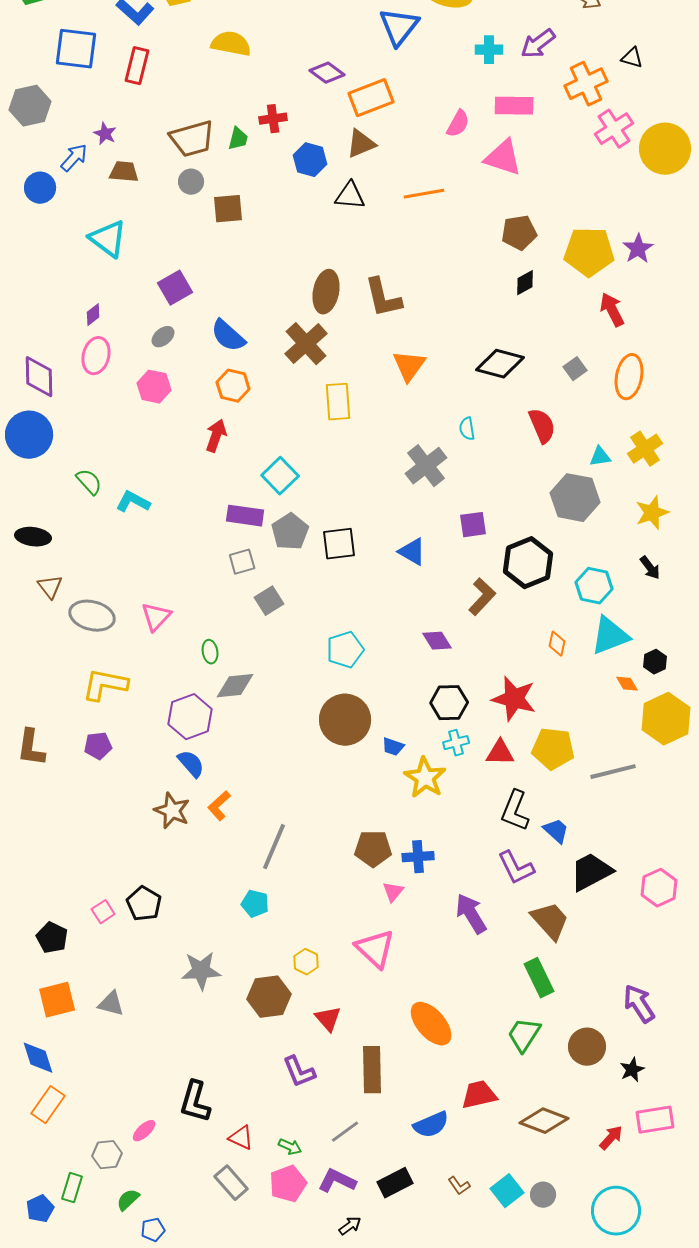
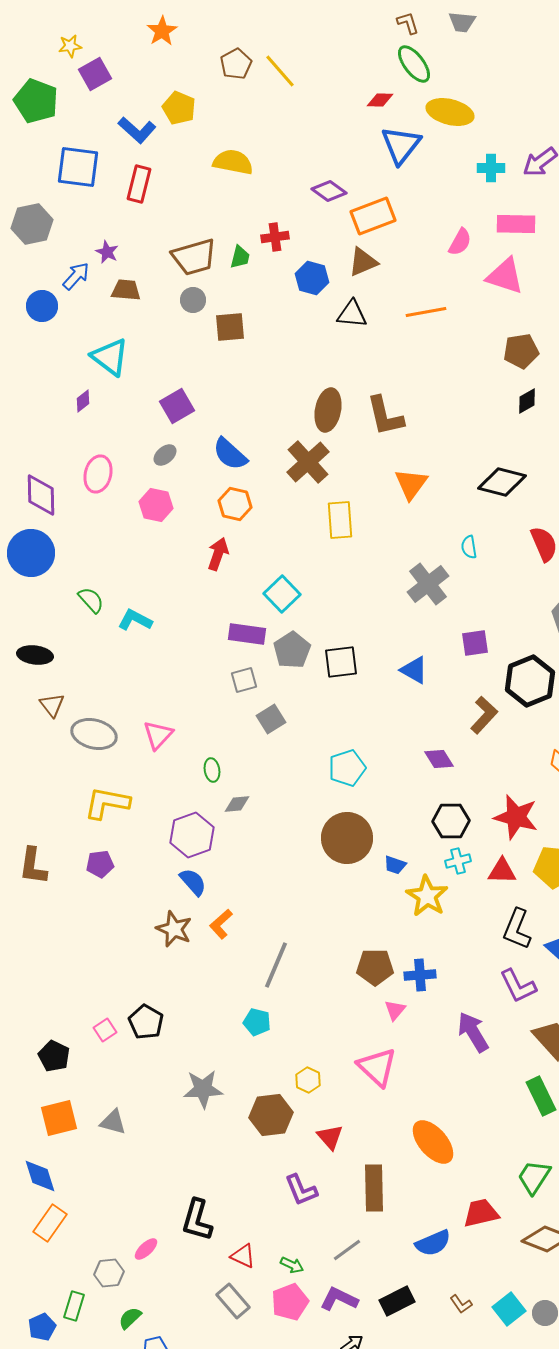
purple diamond: (93, 315) -> (83, 401), moved
gray diamond: (235, 686) -> (237, 804), size x0.7
green trapezoid: (524, 1035) -> (534, 1177), moved

